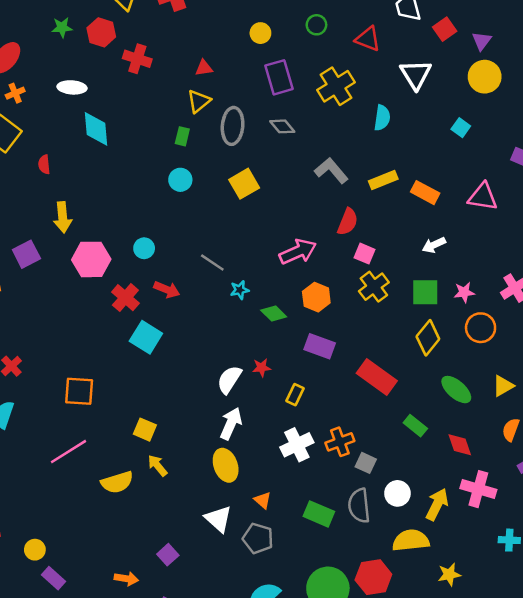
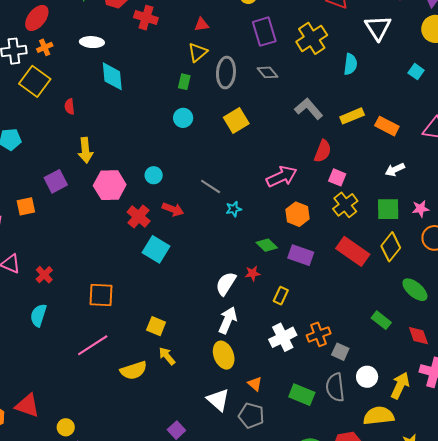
green diamond: (274, 314) -> (267, 245), moved
red rectangle: (377, 377) -> (353, 251), moved

